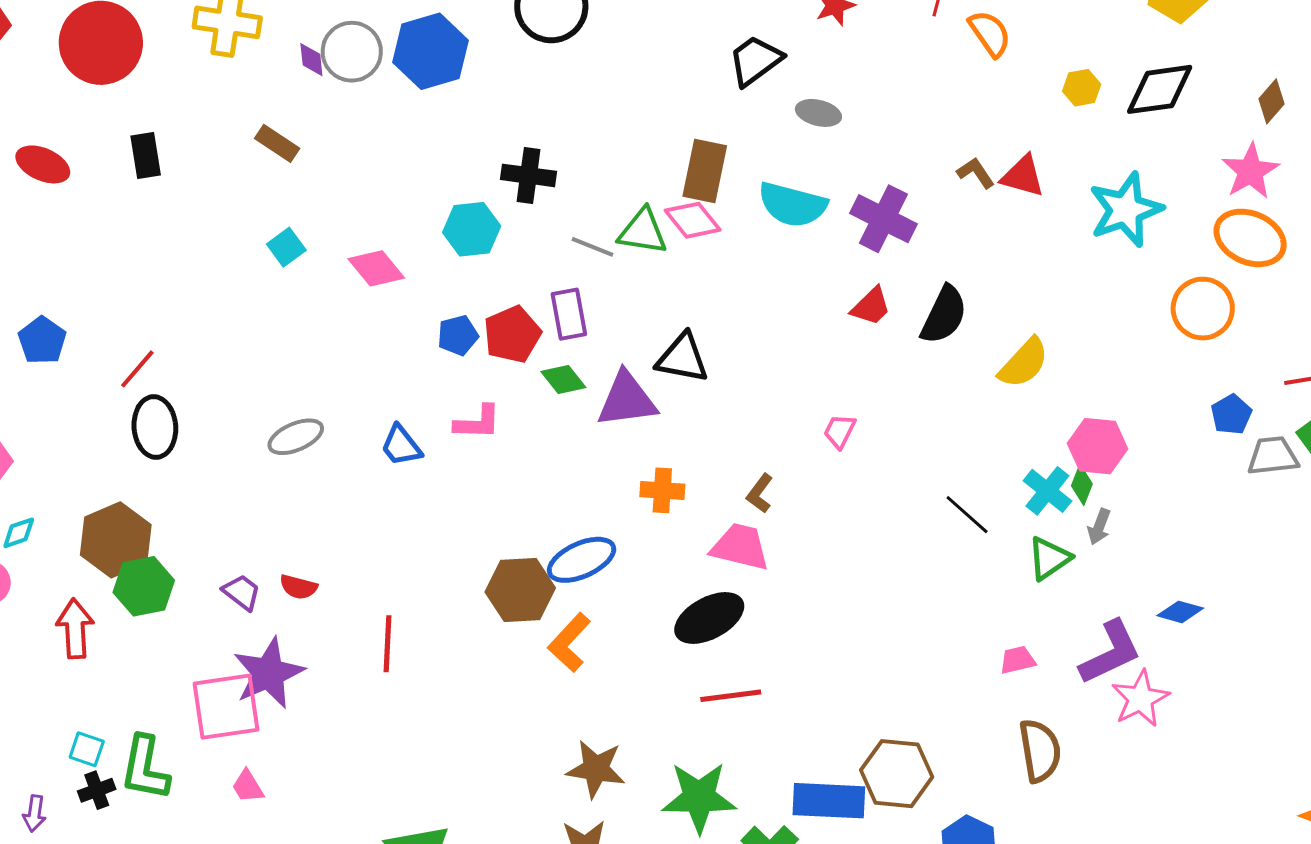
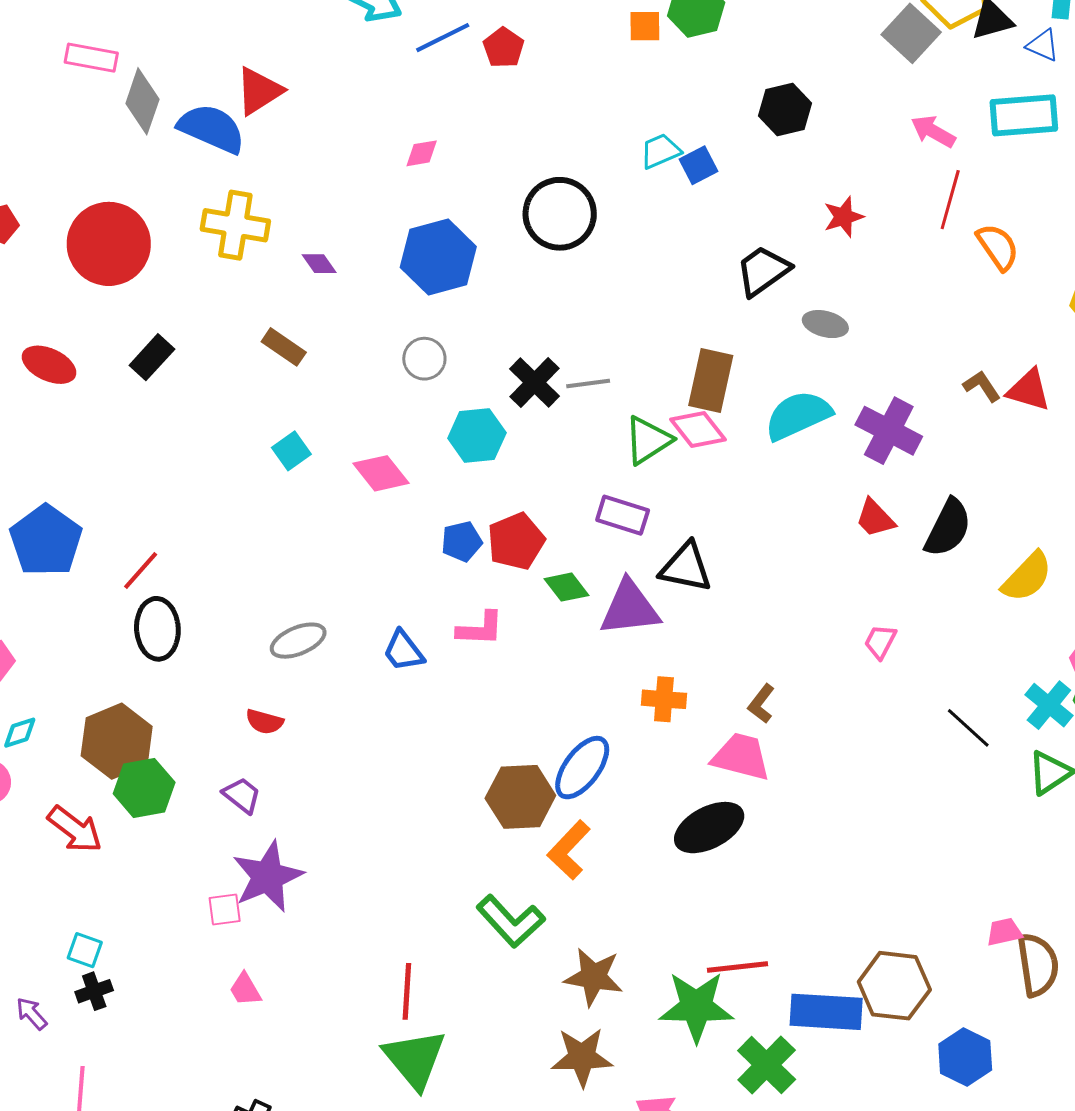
gray circle: (352, 52) -> (424, 359), moved, size x0.7
purple diamond: (311, 60) -> (319, 264), turned -30
black rectangle: (146, 156) -> (152, 357), turned 51
black cross: (528, 175) -> (534, 383), turned 36
cyan semicircle: (792, 205) -> (798, 415), turned 140
green triangle: (643, 232) -> (648, 440), turned -42
gray line: (592, 247) -> (588, 384), moved, turned -30
red trapezoid: (871, 306) -> (875, 518), turned 90
purple rectangle: (569, 314) -> (623, 515), moved, turned -63
blue pentagon: (42, 340) -> (46, 541), size x1.5
pink trapezoid: (840, 431) -> (880, 642), moved
blue ellipse: (582, 560) -> (582, 768), turned -30
red semicircle: (298, 587) -> (264, 722), moved
red arrow: (75, 629) -> (75, 829), turned 130
red line: (388, 644) -> (407, 991), moved
pink trapezoid: (1018, 660) -> (1004, 932), moved
red line: (731, 696) -> (738, 967), moved
pink square: (226, 707) -> (225, 909), size x0.5
green L-shape: (145, 768) -> (511, 921), moved, turned -54
purple arrow: (34, 813) -> (32, 1014), turned 129

